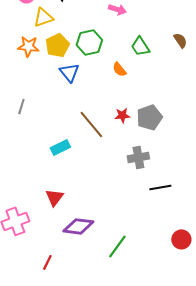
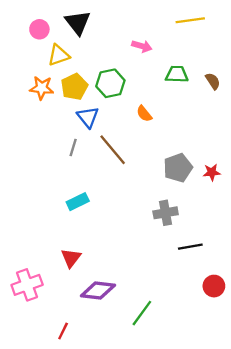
green trapezoid: (140, 46) -> (177, 74), moved, turned 125
gray line: (21, 106) -> (73, 148), moved
red star: (122, 115) -> (212, 172), moved
brown line: (91, 124) -> (113, 150), moved
red circle: (181, 239) -> (214, 286), moved

